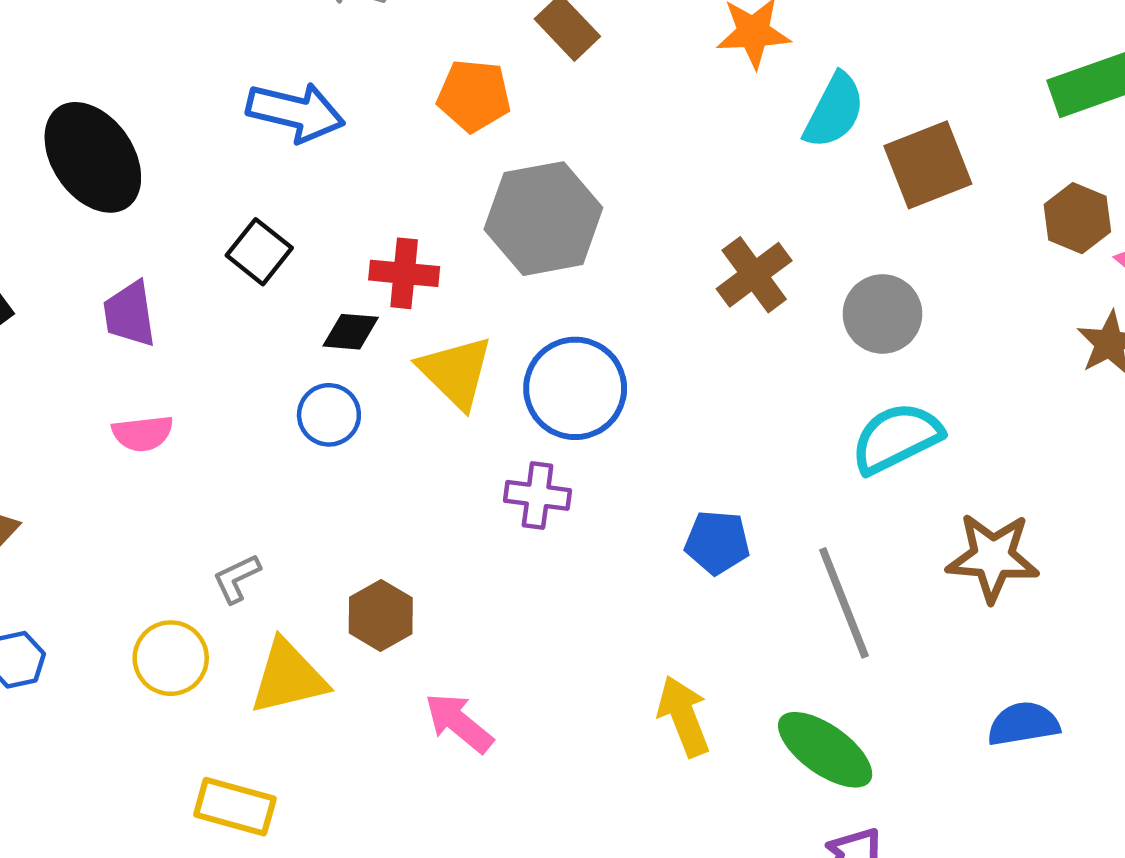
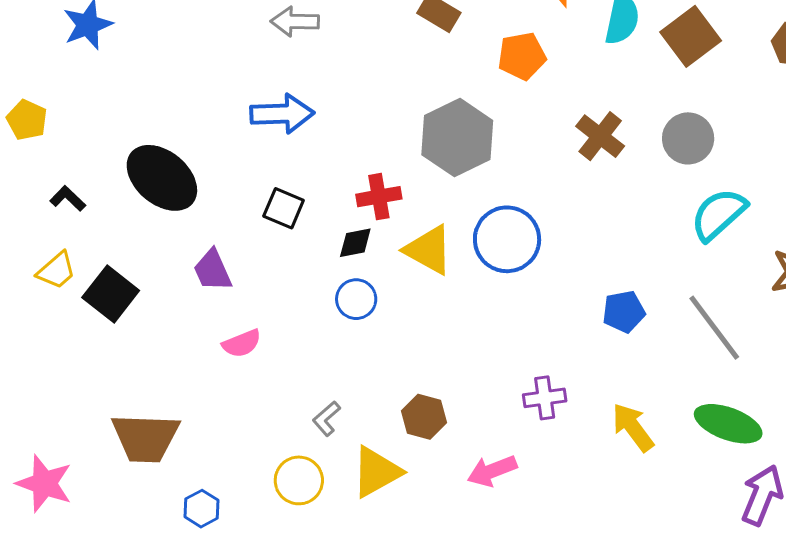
orange pentagon: (474, 96) -> (522, 56), moved
purple cross: (538, 495) -> (545, 398), moved
pink arrow: (459, 723) -> (492, 471), turned -45

